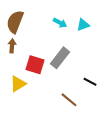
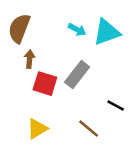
cyan triangle: (83, 25) -> (107, 32), size x1.6
brown arrow: (12, 46) -> (30, 59), moved
yellow triangle: (18, 84) -> (37, 129), moved

